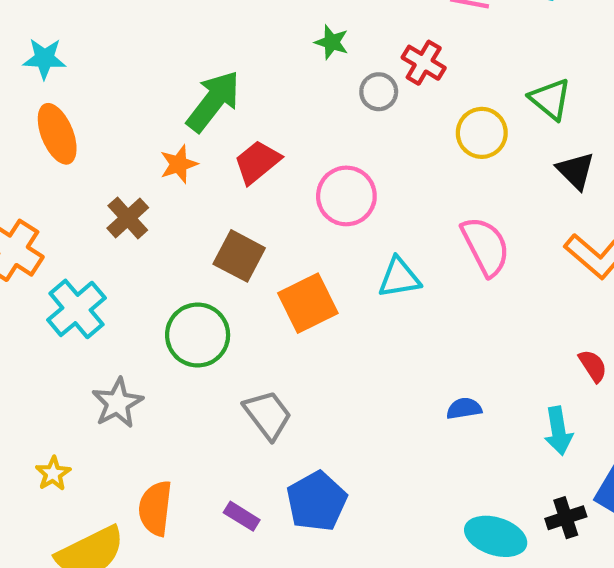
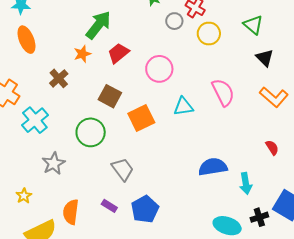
yellow circle: (482, 133) -> (209, 34), moved
blue semicircle: (464, 408) -> (213, 167), size x1.8
cyan arrow: (558, 431) -> (246, 183), moved
purple rectangle: (242, 516) -> (109, 206), moved

